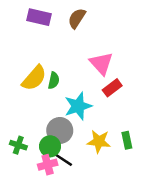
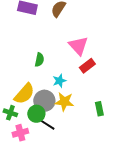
yellow semicircle: (34, 78) -> (24, 94), moved
cyan star: (78, 106) -> (59, 81), size x0.6
yellow star: (99, 141) -> (64, 102), moved
pink cross: (48, 165) -> (20, 133), moved

